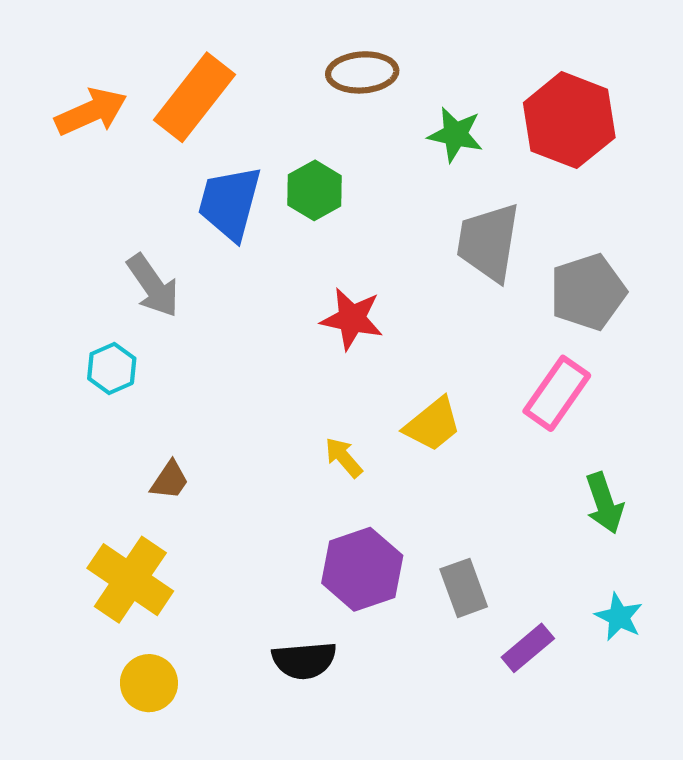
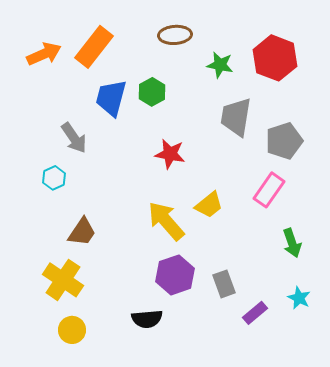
yellow arrow: (344, 457) -> (166, 221), size x2.0
brown trapezoid: (170, 480) -> (82, 232), size x1.5

